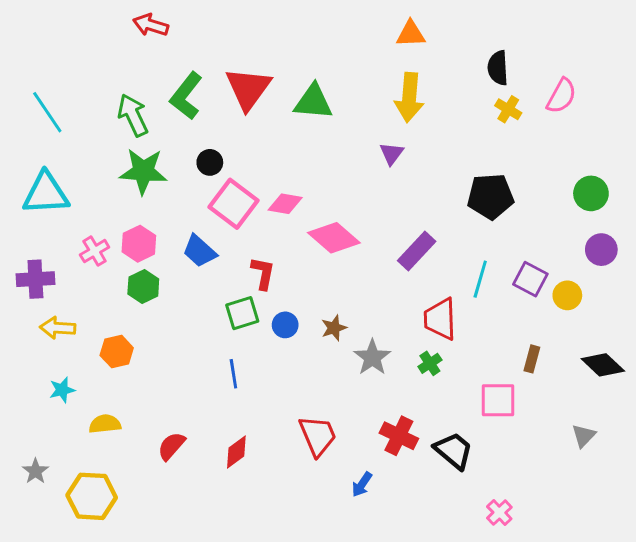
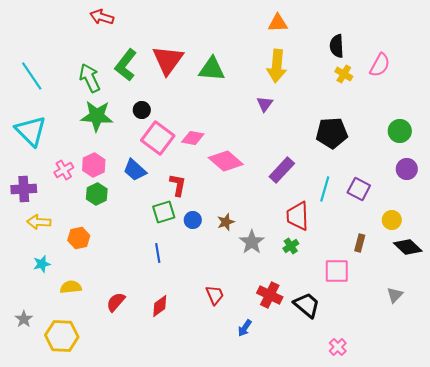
cyan triangle: (46, 193) -> (31, 131), turned 48
yellow circle: (567, 295) -> (392, 220), moved
red trapezoid: (318, 436) -> (215, 295), size x0.7

